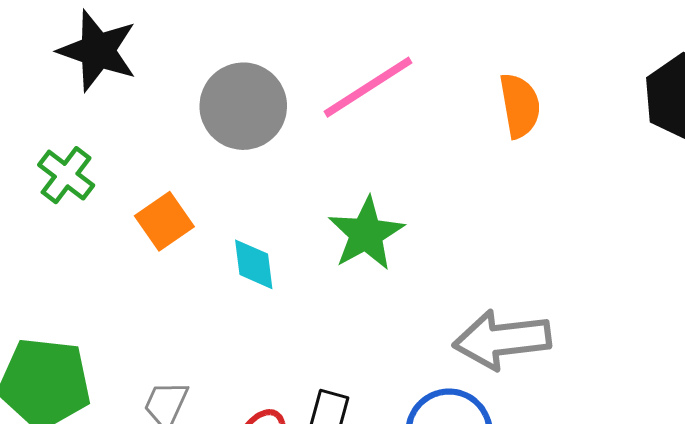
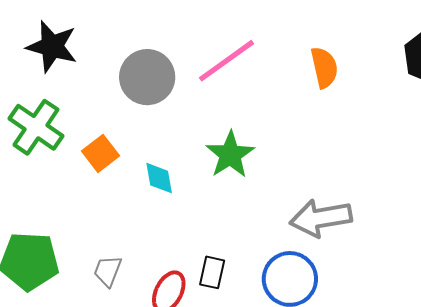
green cross: (66, 175) -> (36, 127), size x1.5

